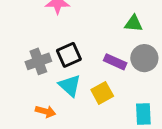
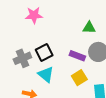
yellow square: (102, 93) -> (79, 78), moved

